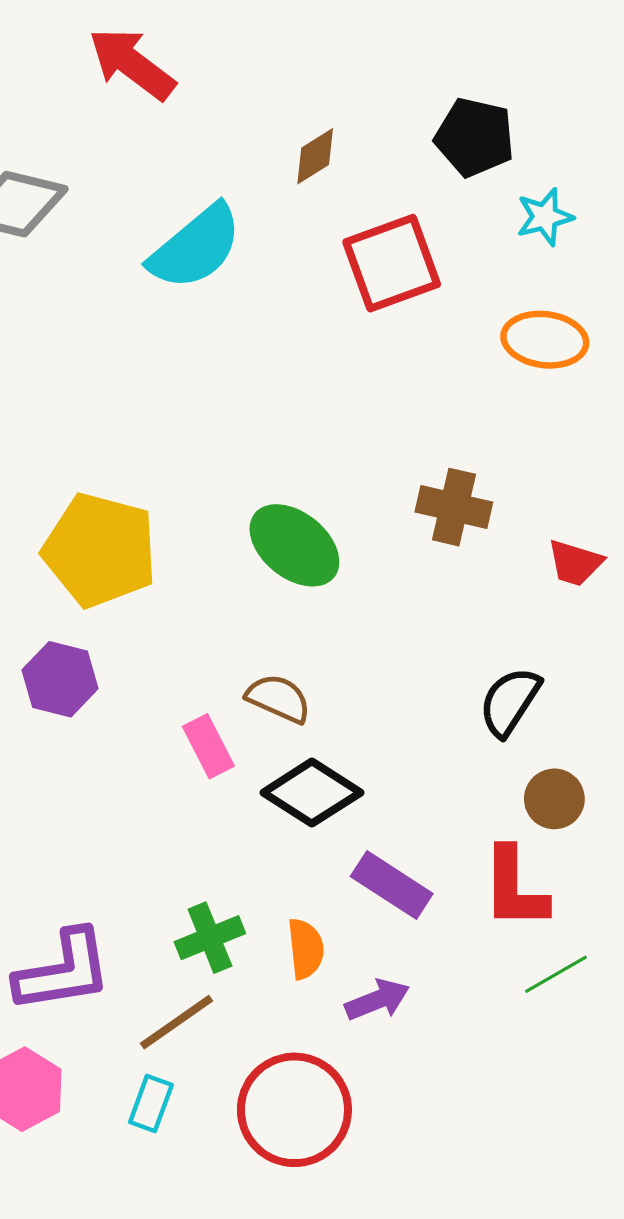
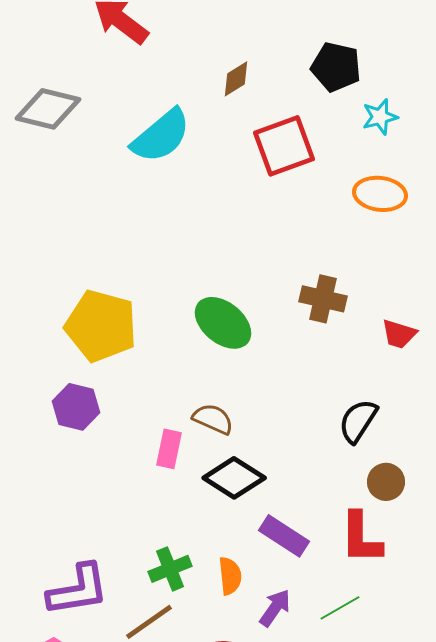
pink rectangle: (208, 746) -> (169, 449), turned 39
green line: (556, 974) -> (340, 608), moved
purple arrow: (377, 1000) -> (275, 608), turned -33

